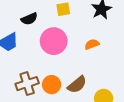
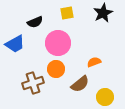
orange semicircle: (92, 44) -> (94, 62), moved
orange circle: (52, 85) -> (56, 69), moved

